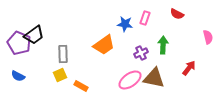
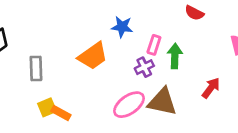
pink rectangle: (145, 18) -> (154, 45), moved
yellow square: (60, 75) -> (47, 107), moved

